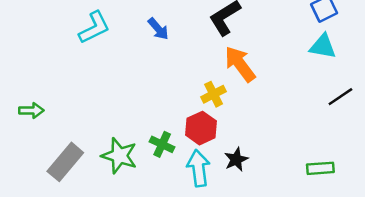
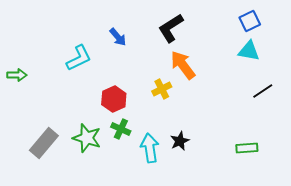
cyan L-shape: (94, 28) -> (79, 58), moved
green arrow: (31, 110) -> (17, 75), moved
red hexagon: (201, 128) -> (114, 99), moved

